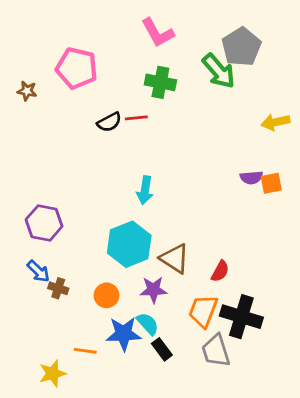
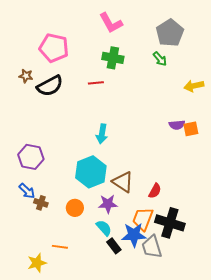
green arrow: (219, 71) -> (160, 59), moved, size x0.6
brown star: (27, 91) -> (26, 76), moved
black semicircle: (109, 122) -> (50, 86), moved, size x1.5
blue star: (124, 334) -> (134, 235), moved

